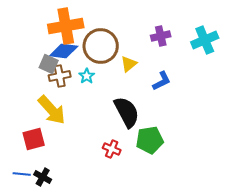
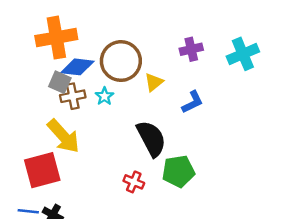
orange cross: (66, 26) -> (56, 38), moved
red square: (34, 139) -> (42, 170), size x1.4

